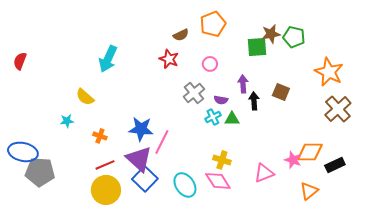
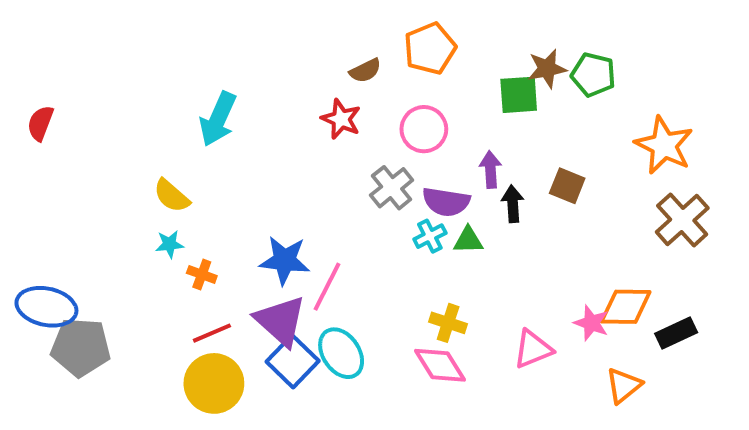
pink circle: (210, 64) -> (424, 129), size x1.5
purple semicircle: (221, 100) -> (446, 202), size x1.6
cyan star: (67, 121) -> (170, 244), moved
cyan ellipse: (185, 185) -> (341, 353), moved

